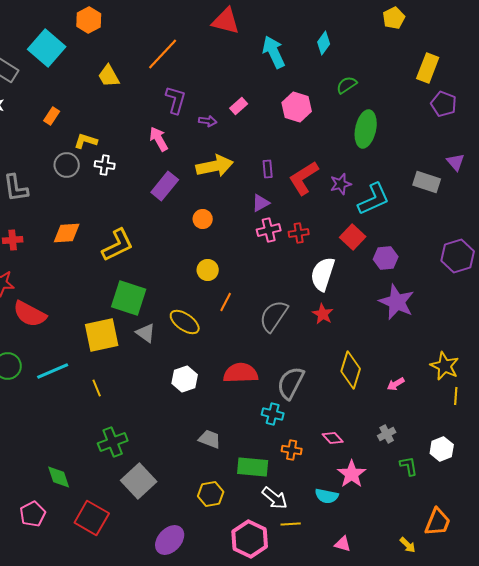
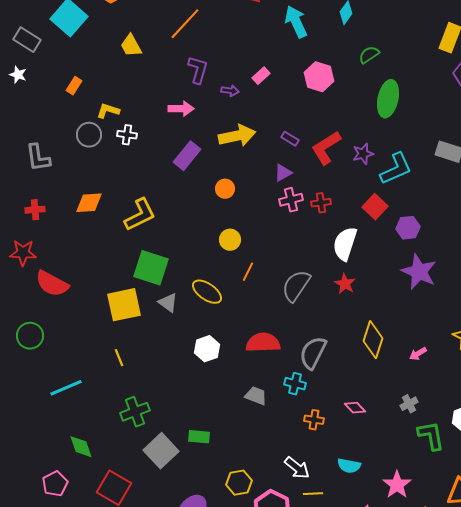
pink arrow: (159, 139) -> (181, 109), turned 120
purple rectangle: (268, 169) -> (290, 139), turned -54
cyan line: (53, 371) -> (66, 388), moved
gray trapezoid: (210, 439) -> (256, 396), moved
green L-shape: (409, 466) -> (431, 436), size x1.5
green rectangle: (253, 467) -> (199, 437), moved, size x0.7
pink star: (352, 474) -> (397, 485), moved
yellow hexagon: (211, 494) -> (239, 483), moved

